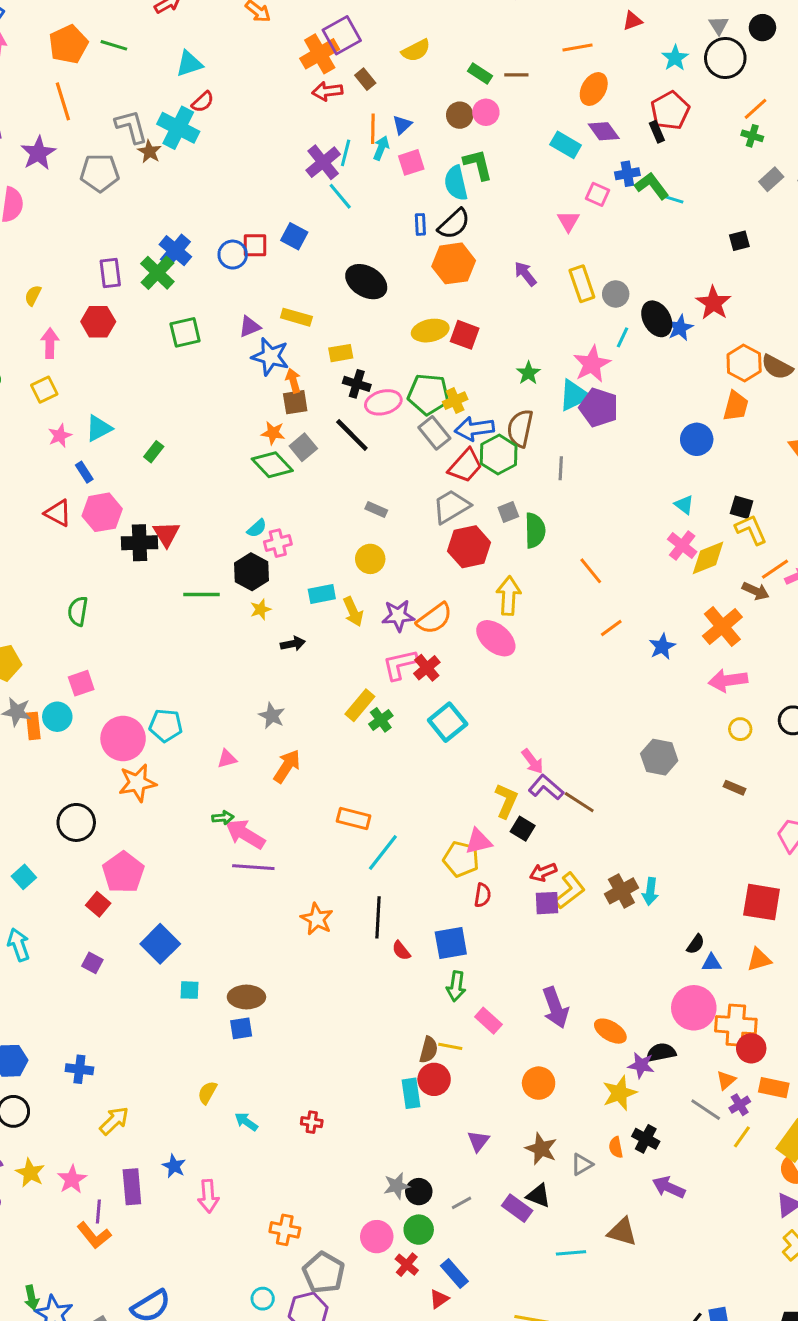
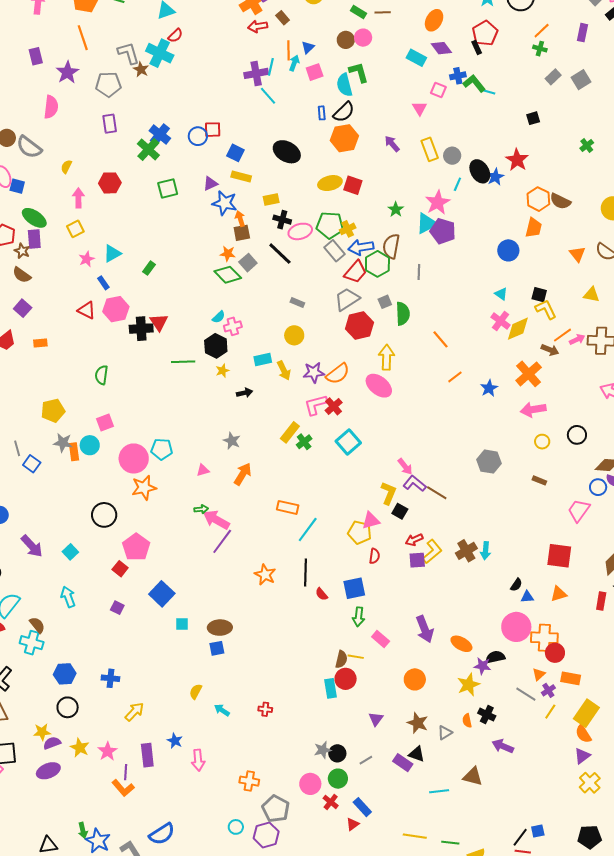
purple cross: (323, 162) -> (256, 73), turned 30
blue square: (294, 236) -> (235, 153), moved
purple rectangle: (110, 273) -> (110, 124), moved
purple line: (253, 867) -> (222, 541), turned -56

